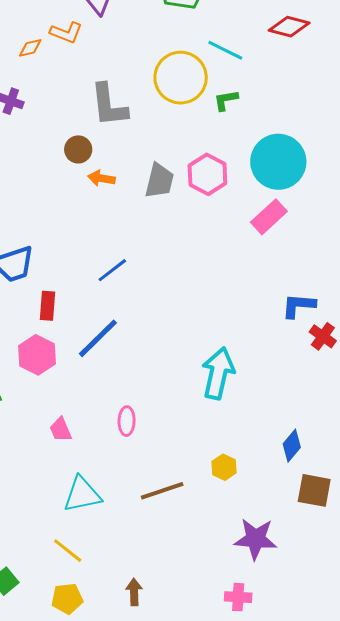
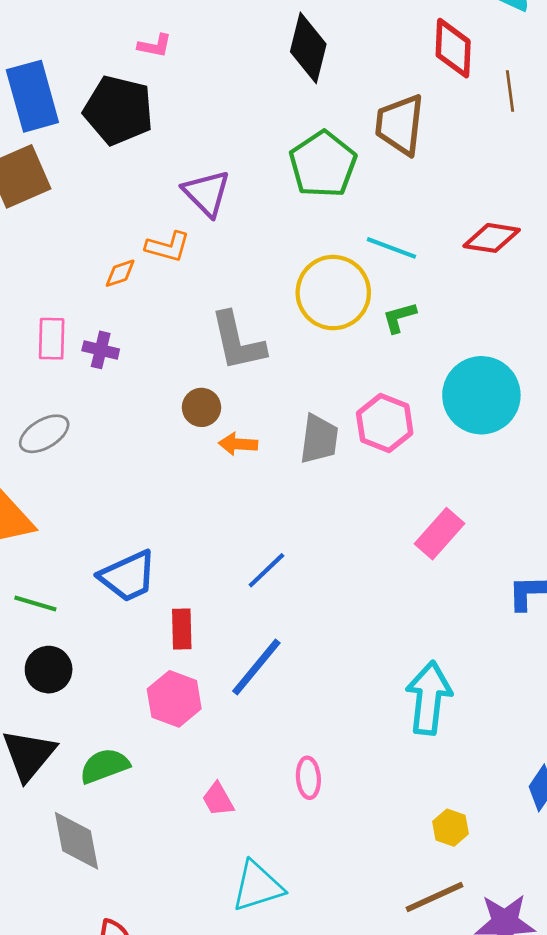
red diamond: (289, 27) -> (492, 238), moved
pink rectangle: (269, 217) -> (439, 534), moved
brown line: (162, 491) -> (434, 897), moved

